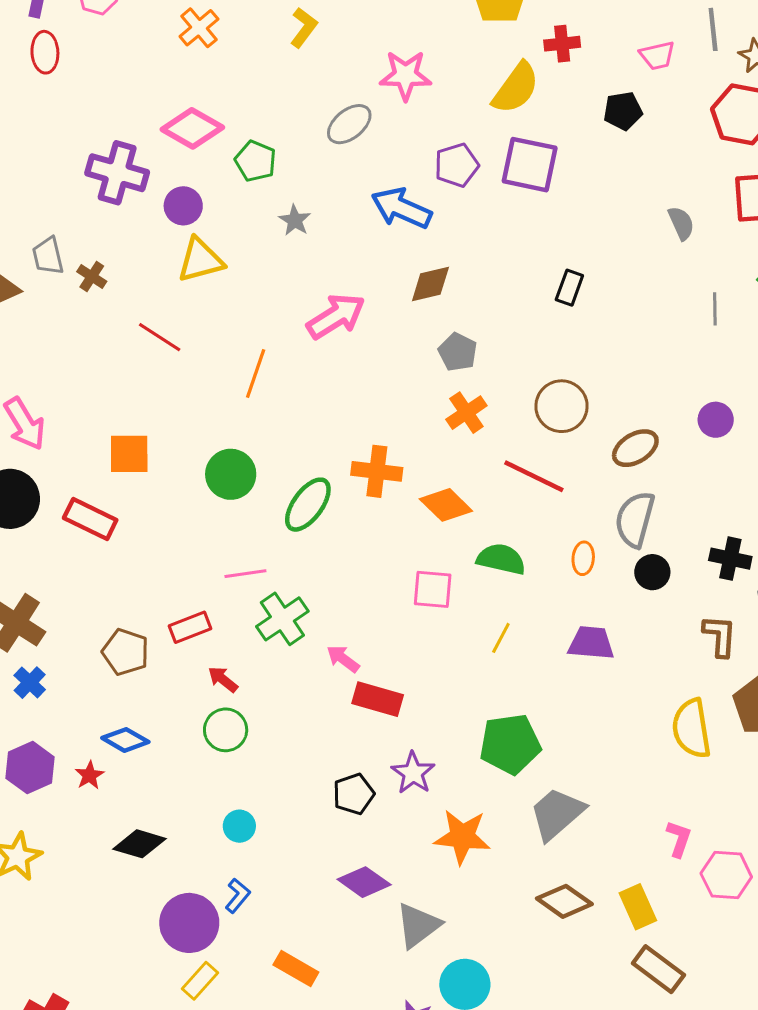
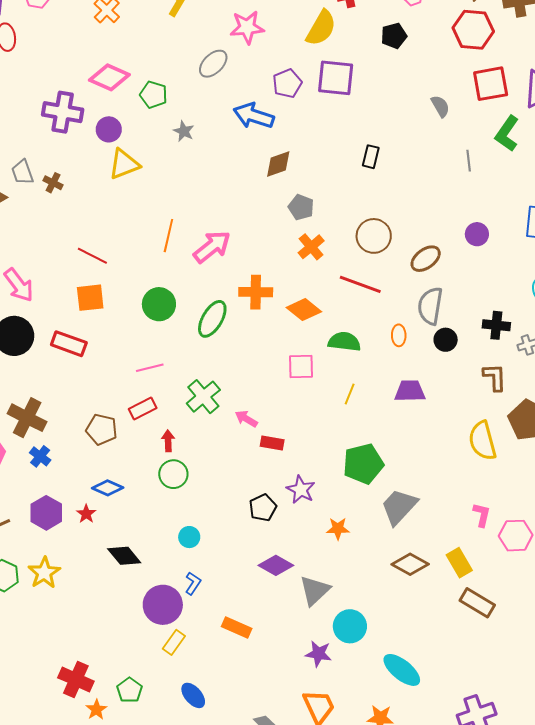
pink arrow: (336, 316) -> (212, 247), moved
red line: (160, 337) -> (92, 256), moved
pink line: (245, 574) -> (150, 368), moved
red arrow: (223, 679) -> (168, 441), turned 55
red rectangle: (378, 699) -> (272, 443), size x0.7
orange star: (462, 837) -> (338, 529), size x0.6
black diamond: (139, 844) -> (124, 556), turned 40

